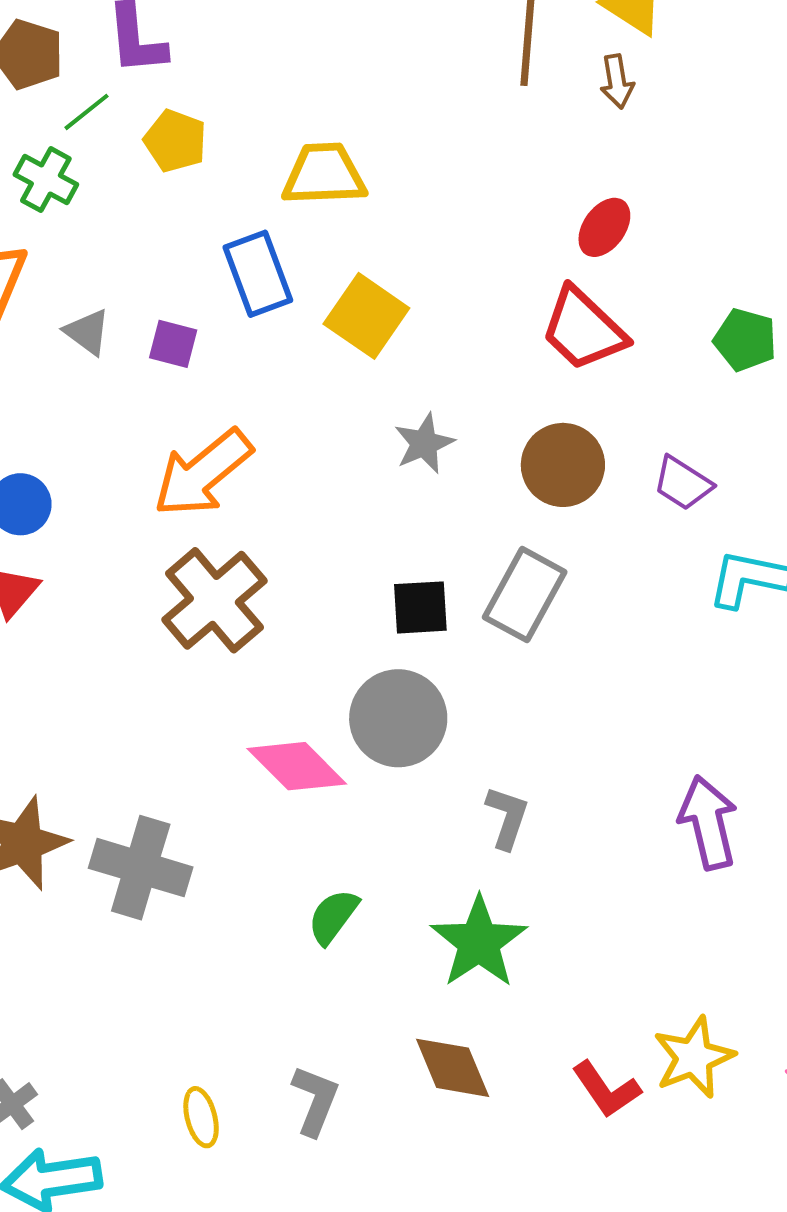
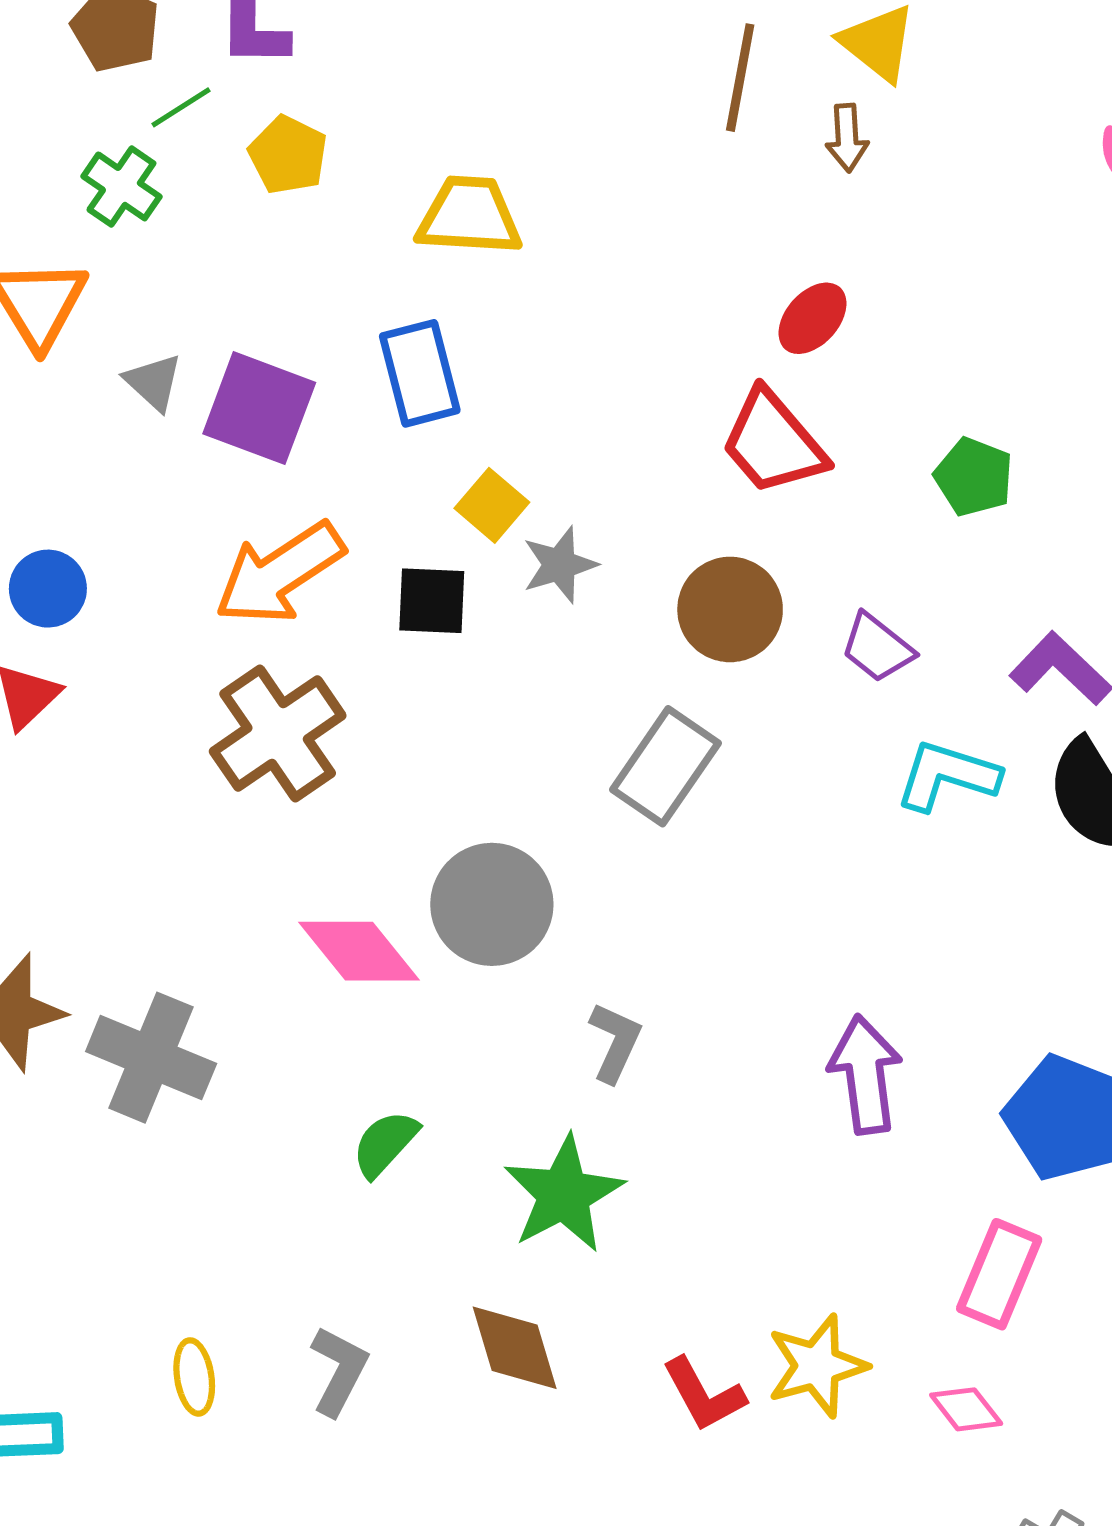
blue rectangle: (258, 274) -> (420, 373), moved
yellow square: (366, 316) -> (492, 505), moved, size x0.7
purple square: (173, 344) -> (259, 408), size x1.8
black square: (420, 607) -> (432, 601), moved

